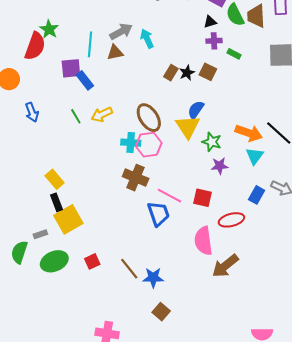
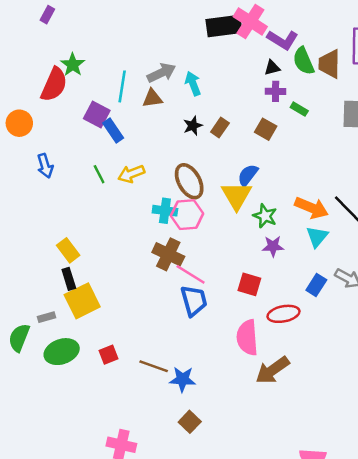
purple square: (71, 68) -> (97, 115), turned 30
black star: (187, 73) -> (193, 126), moved
pink line: (170, 196) -> (191, 274), moved
brown line: (129, 269) -> (154, 366), turned -35

